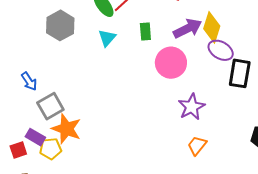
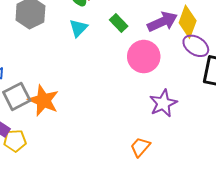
green rectangle: (145, 31) -> (119, 23), turned -42
orange star: (66, 129) -> (43, 100), moved
orange trapezoid: (197, 145) -> (140, 147), moved

